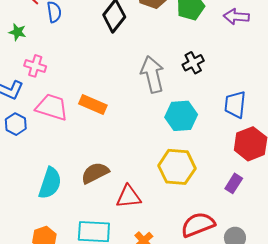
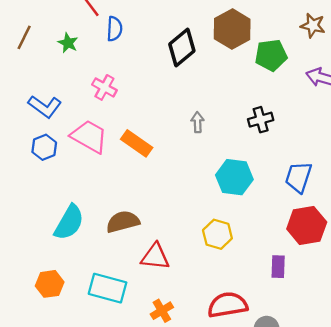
pink cross: (35, 66) -> (104, 87), moved
gray arrow: (152, 74) -> (198, 122), moved, size x0.5
yellow hexagon: (177, 167) -> (217, 234), size x0.7
purple rectangle: (234, 183) -> (278, 267), turned -42

